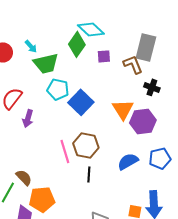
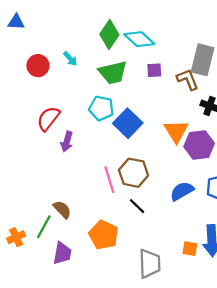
green diamond: (77, 44) -> (109, 35), moved
green trapezoid: (46, 63) -> (113, 73), moved
black line: (89, 174) -> (137, 206), turned -49
orange pentagon: (42, 199) -> (104, 235), moved, turned 30

